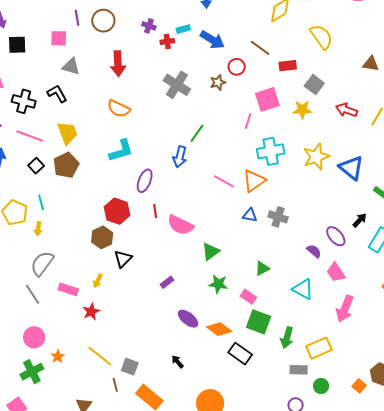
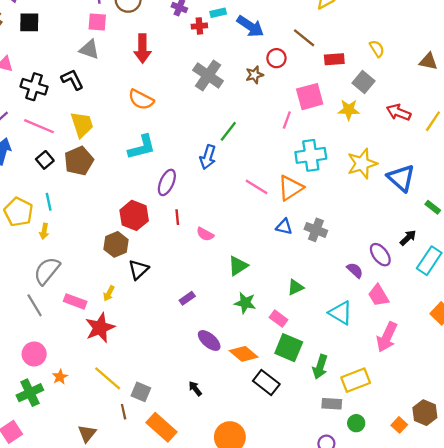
yellow semicircle: (321, 37) -> (377, 49), moved, size x0.6
pink square: (59, 38) -> (97, 22), moved
pink semicircle: (180, 225) -> (205, 234), size x0.6
red star: (91, 312) -> (100, 328), size x1.5

